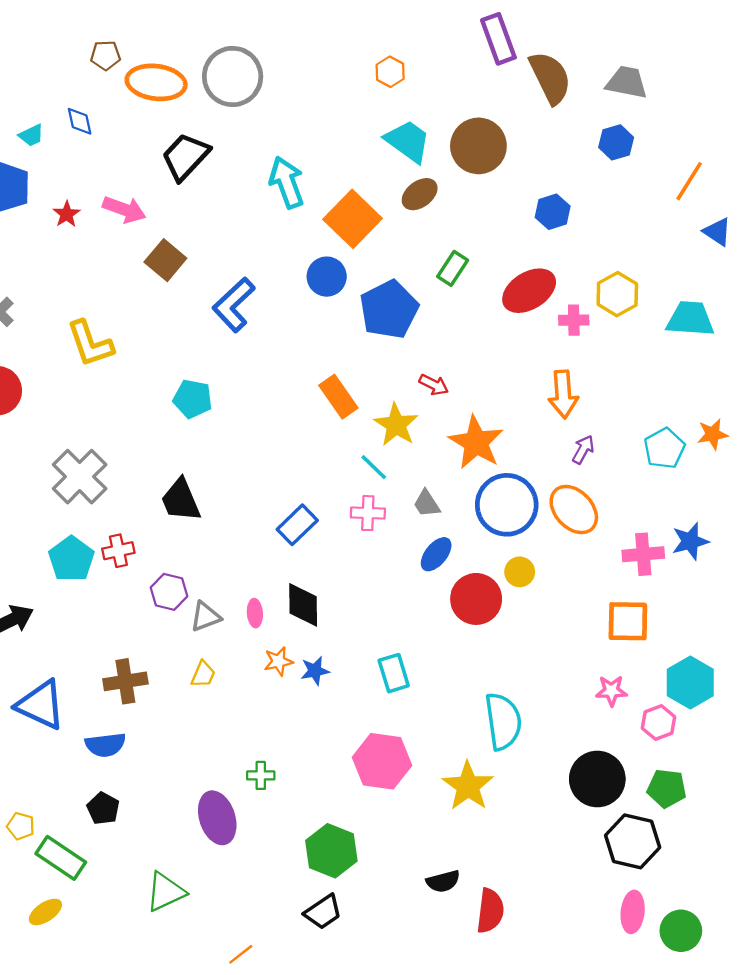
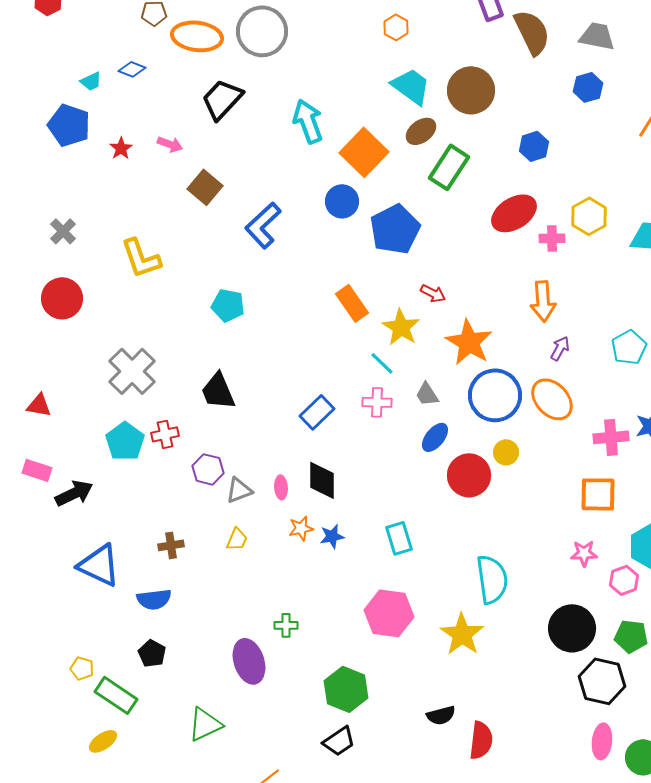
blue diamond: (80, 121) -> (132, 69), turned -56
pink arrow: (124, 209) -> (170, 144), size x0.7
green rectangle: (453, 268) -> (449, 167), moved, size x1.5
brown cross: (125, 681) -> (171, 545), size x0.7

